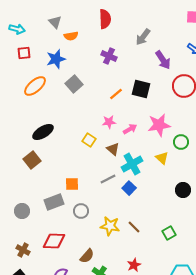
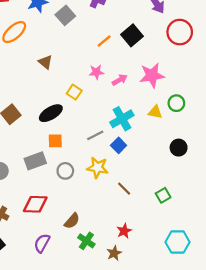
gray square: (74, 84) -> (65, 15), moved
black square: (141, 89) -> (132, 35), turned 36
black ellipse: (43, 132) -> (51, 113), moved
green circle: (181, 142) -> (176, 103), moved
brown triangle: (113, 149) -> (45, 62), moved
yellow triangle: (162, 158) -> (155, 112), turned -32
yellow star: (110, 226) -> (98, 168), moved

